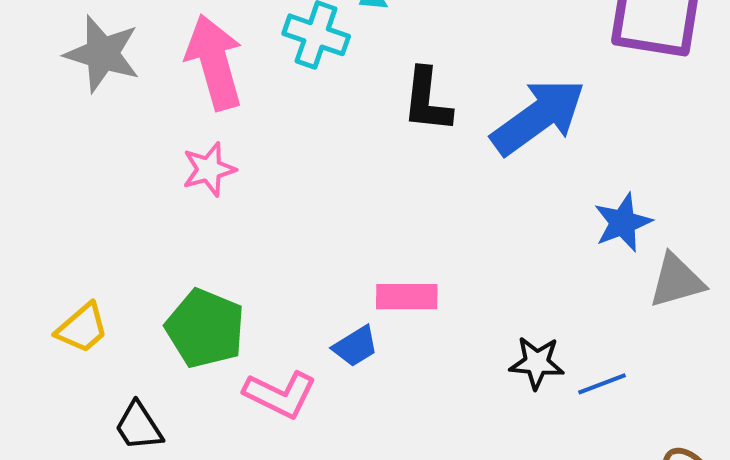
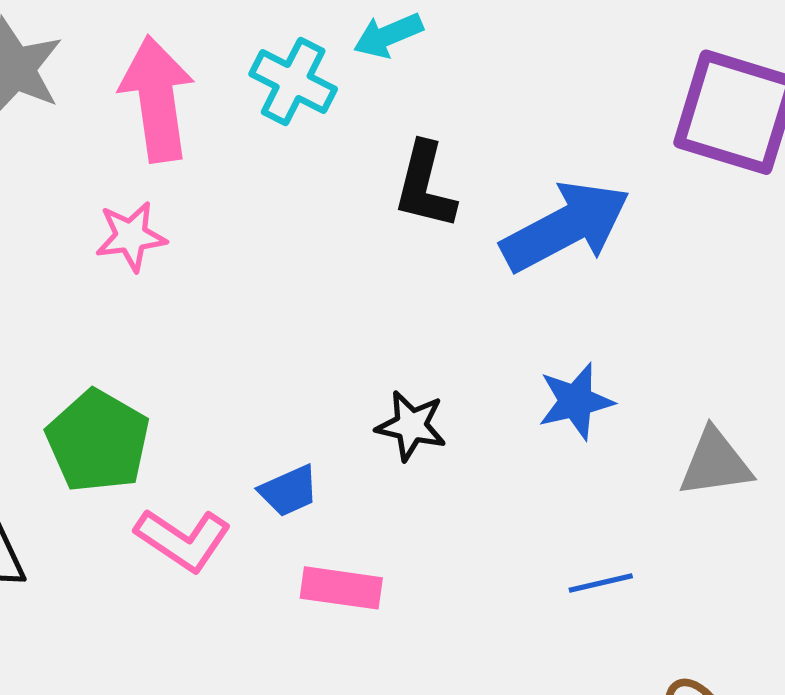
blue star: (623, 223) -> (576, 401), moved
pink rectangle: (407, 297) -> (341, 588), moved
black star: (537, 363) -> (411, 426), moved

